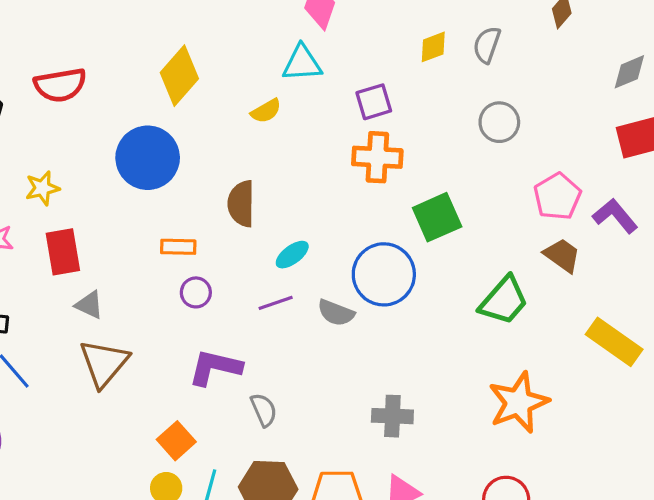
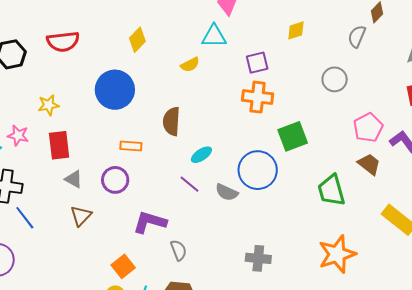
gray semicircle: (487, 45) -> (357, 36), moved
yellow diamond: (179, 76) -> (137, 40), size x0.7
purple circle: (196, 292) -> (115, 180), moved, size x1.4
green trapezoid: (504, 301) -> (331, 190), turned 120
purple line: (276, 303) -> (189, 184), turned 55
brown triangle: (104, 363) -> (81, 216), size x0.7

